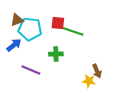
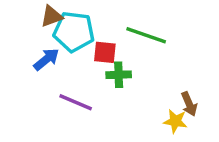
red square: (58, 23) -> (105, 52), moved

